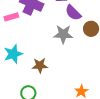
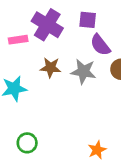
brown star: (40, 66) -> (50, 68), moved

